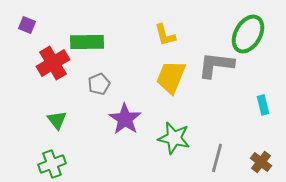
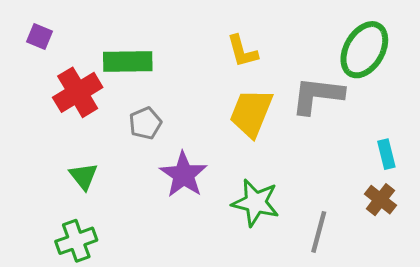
brown cross: (261, 162) -> (380, 200), moved

